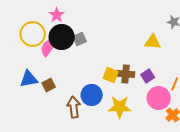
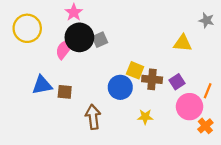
yellow circle: (33, 34) -> (27, 28), moved
yellow square: (111, 75) -> (135, 70), moved
brown square: (49, 85) -> (65, 92), turned 32
blue circle: (92, 95) -> (120, 87), moved
yellow star: (120, 107) -> (145, 117), size x0.6

